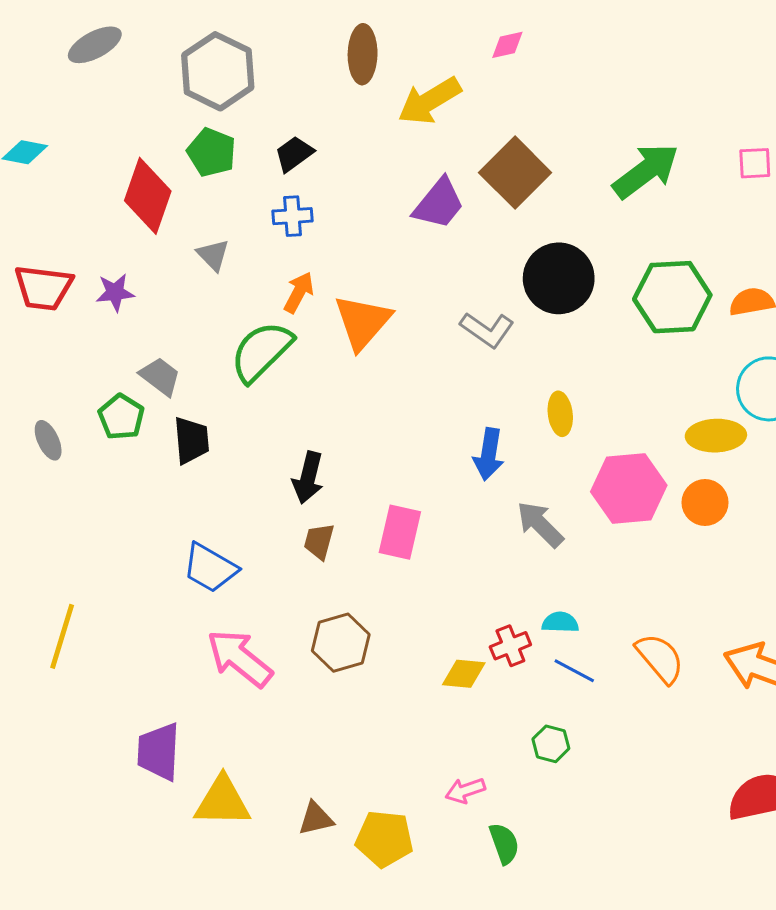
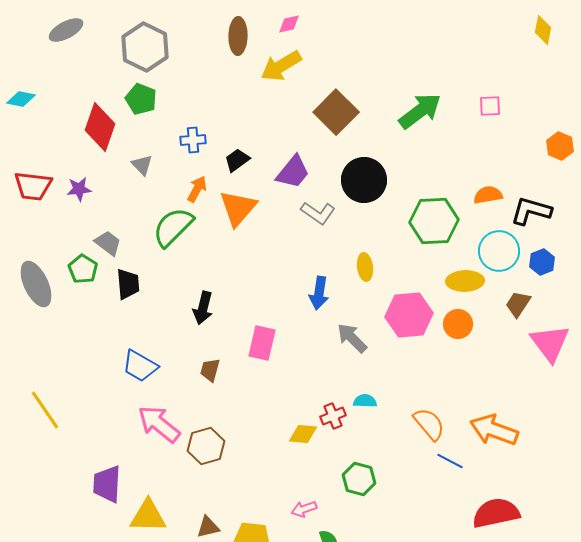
pink diamond: (507, 45) -> (289, 24), moved
black trapezoid: (294, 154) -> (237, 160), moved
purple trapezoid: (439, 204) -> (293, 172), moved
green hexagon: (672, 297) -> (434, 221), moved
gray ellipse: (48, 440) -> (36, 284), size x1.8
brown trapezoid: (319, 541) -> (210, 370), moved
yellow line: (62, 636) -> (45, 410), turned -51
brown hexagon: (341, 643) -> (206, 446), moved
blue line: (574, 671) -> (450, 461), moved
green hexagon: (551, 744) -> (359, 479), size x1.4

